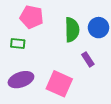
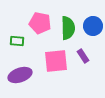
pink pentagon: (32, 17) -> (40, 23), moved
pink square: (59, 84) -> (56, 61), moved, turned -30

